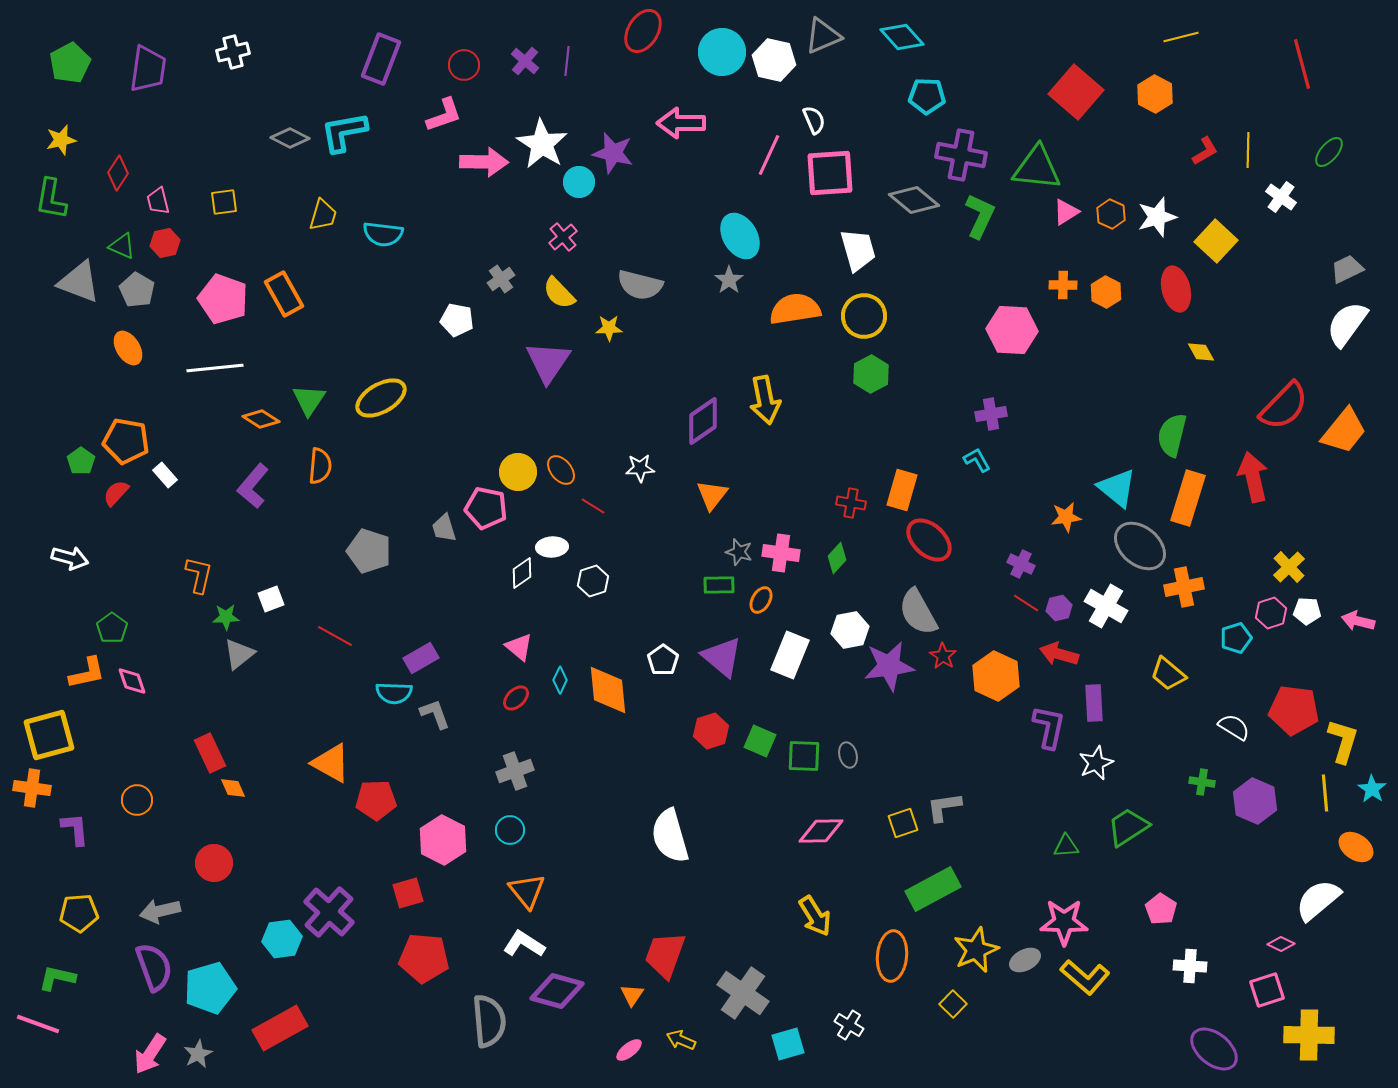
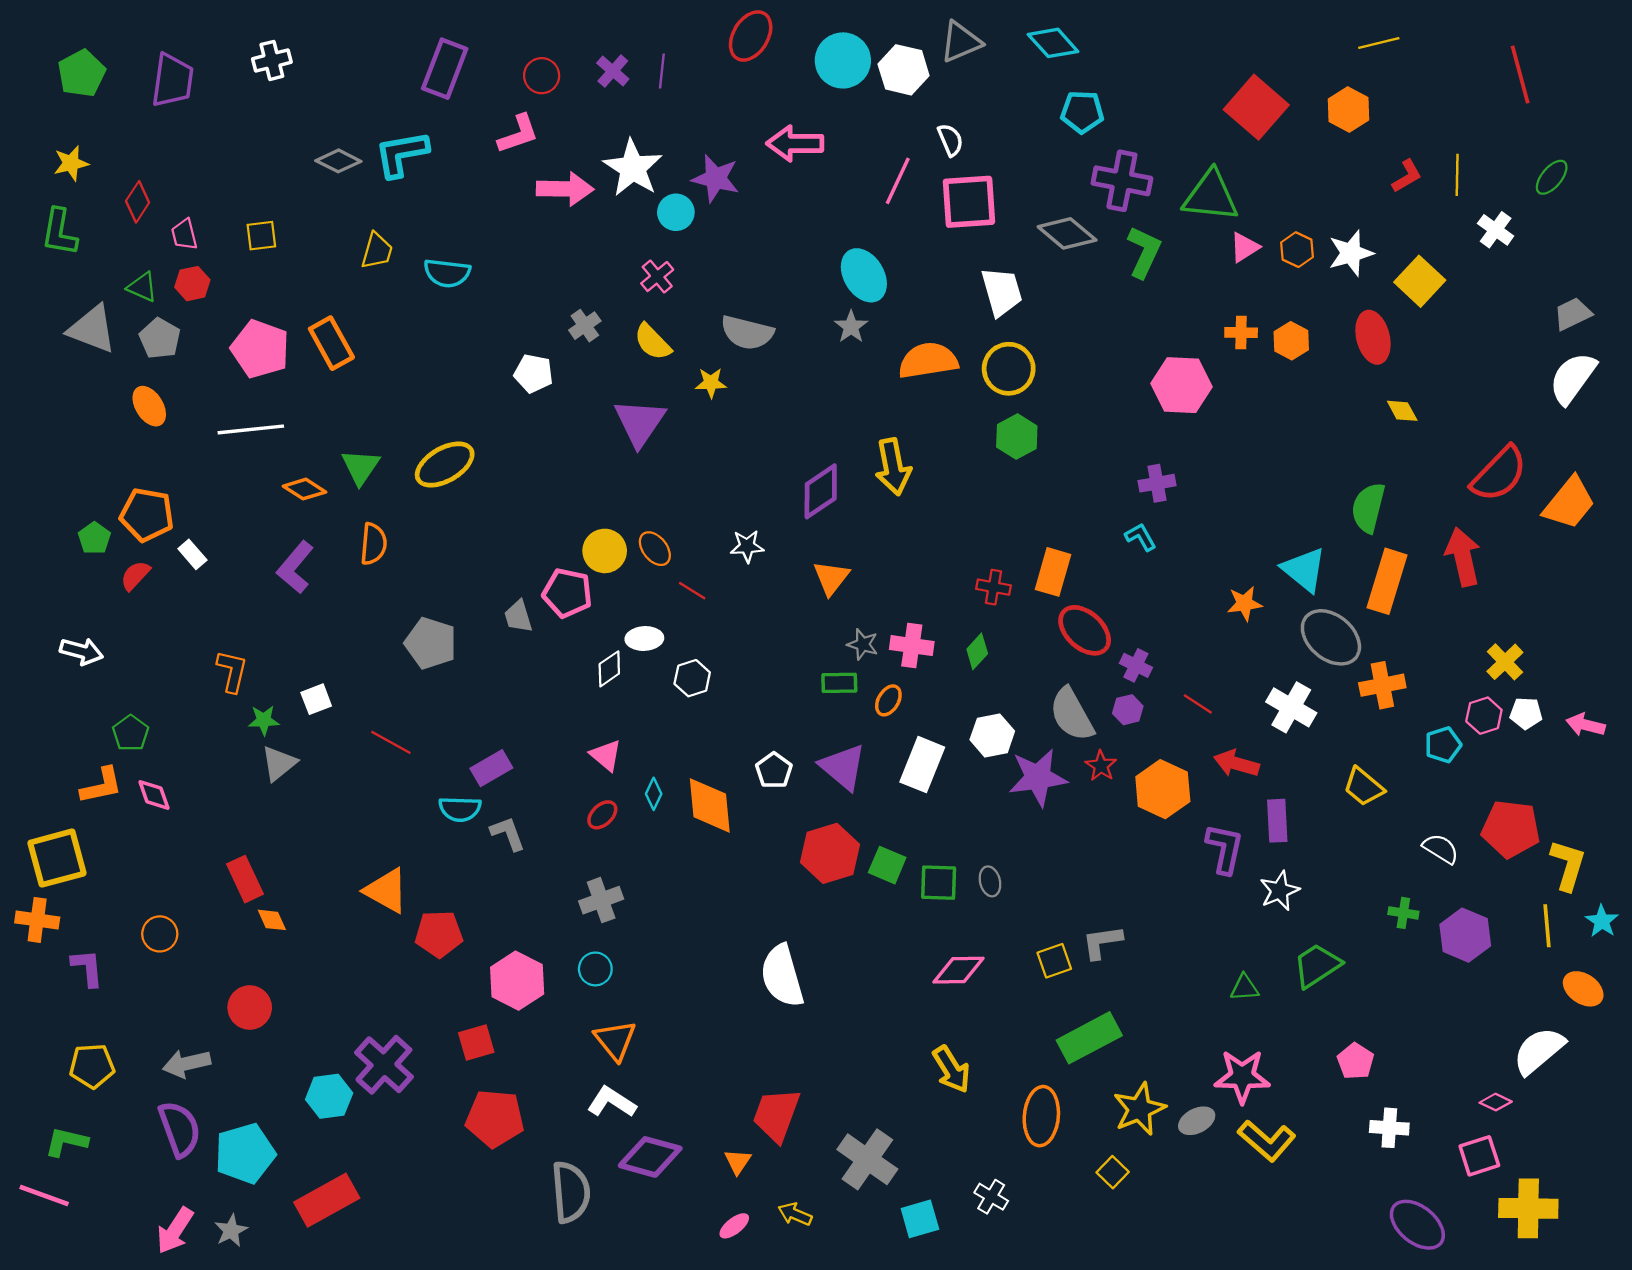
purple cross: (1021, 564) -> (1136, 665), moved
purple hexagon: (1059, 608) -> (1128, 710), moved
red hexagon: (711, 731) -> (830, 853), size x1.4

